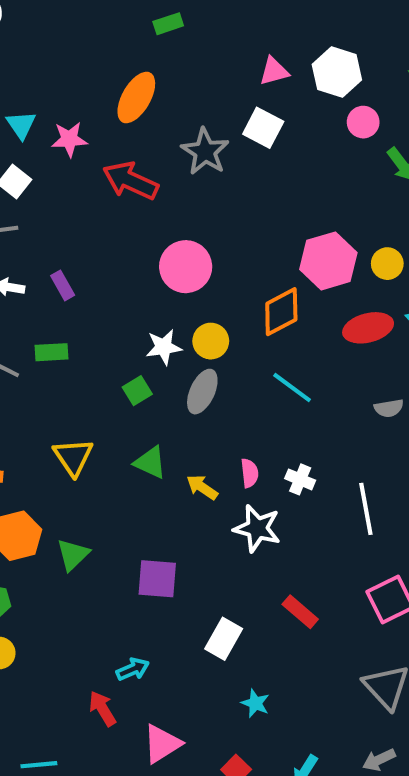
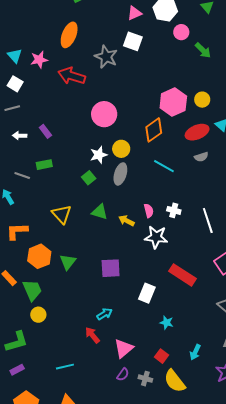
gray semicircle: (389, 408) -> (201, 157), moved
red rectangle: (300, 612) -> (182, 275), size x1.5

